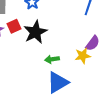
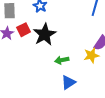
blue triangle: (58, 82) -> (68, 82), size x0.7

